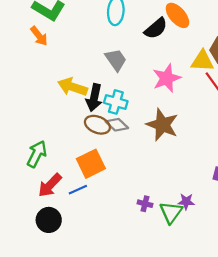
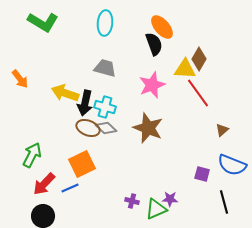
black semicircle: (156, 28) -> (154, 44), moved, turned -70
orange arrow: (39, 36) -> (20, 79), moved
gray trapezoid: (116, 60) -> (105, 68), turned -40
green triangle: (171, 212) -> (156, 209), turned 30

